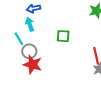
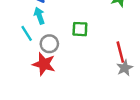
gray circle: (29, 51) -> (49, 44), moved

